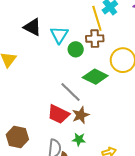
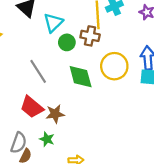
green diamond: (95, 77) -> (81, 77), turned 35
gray line: (70, 92) -> (38, 71), moved

